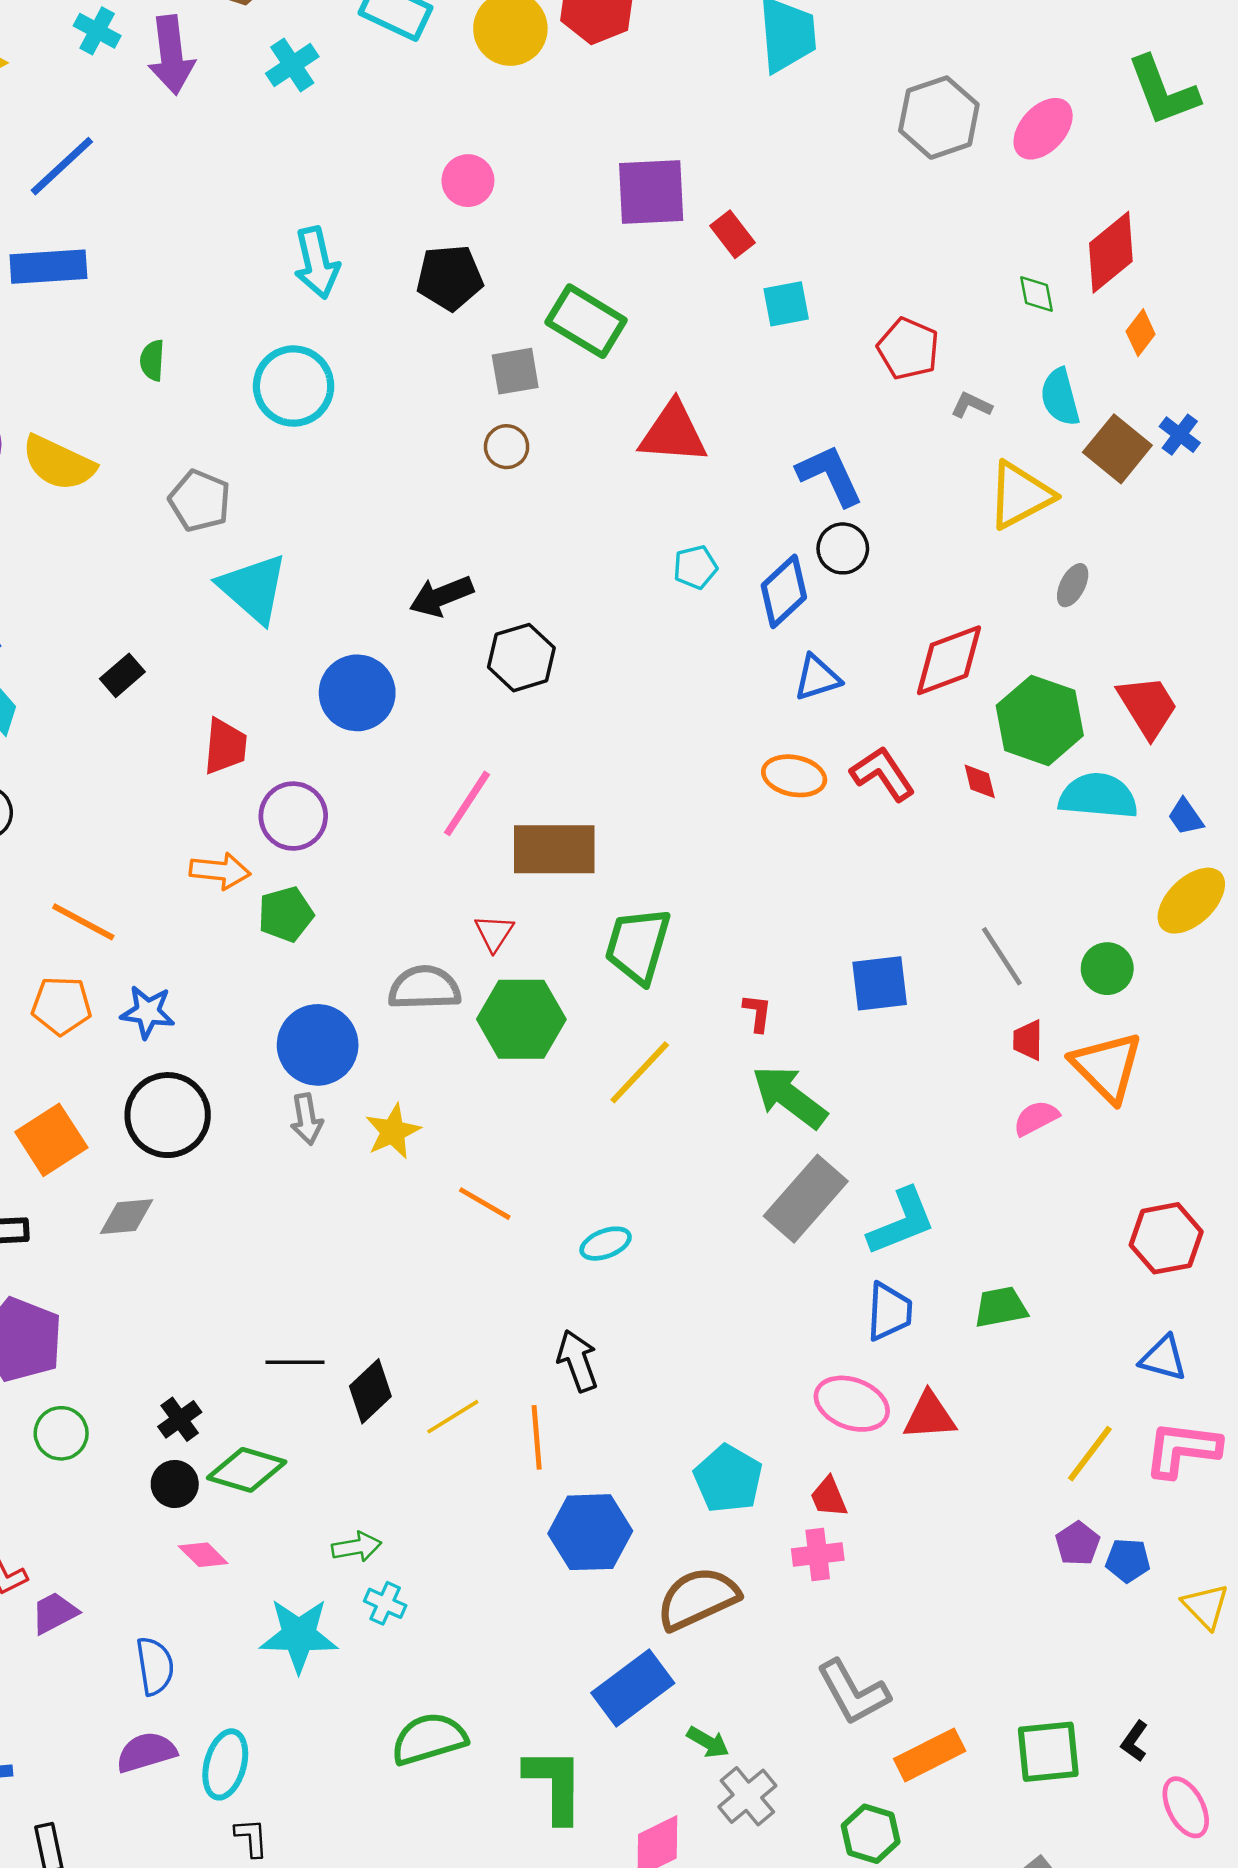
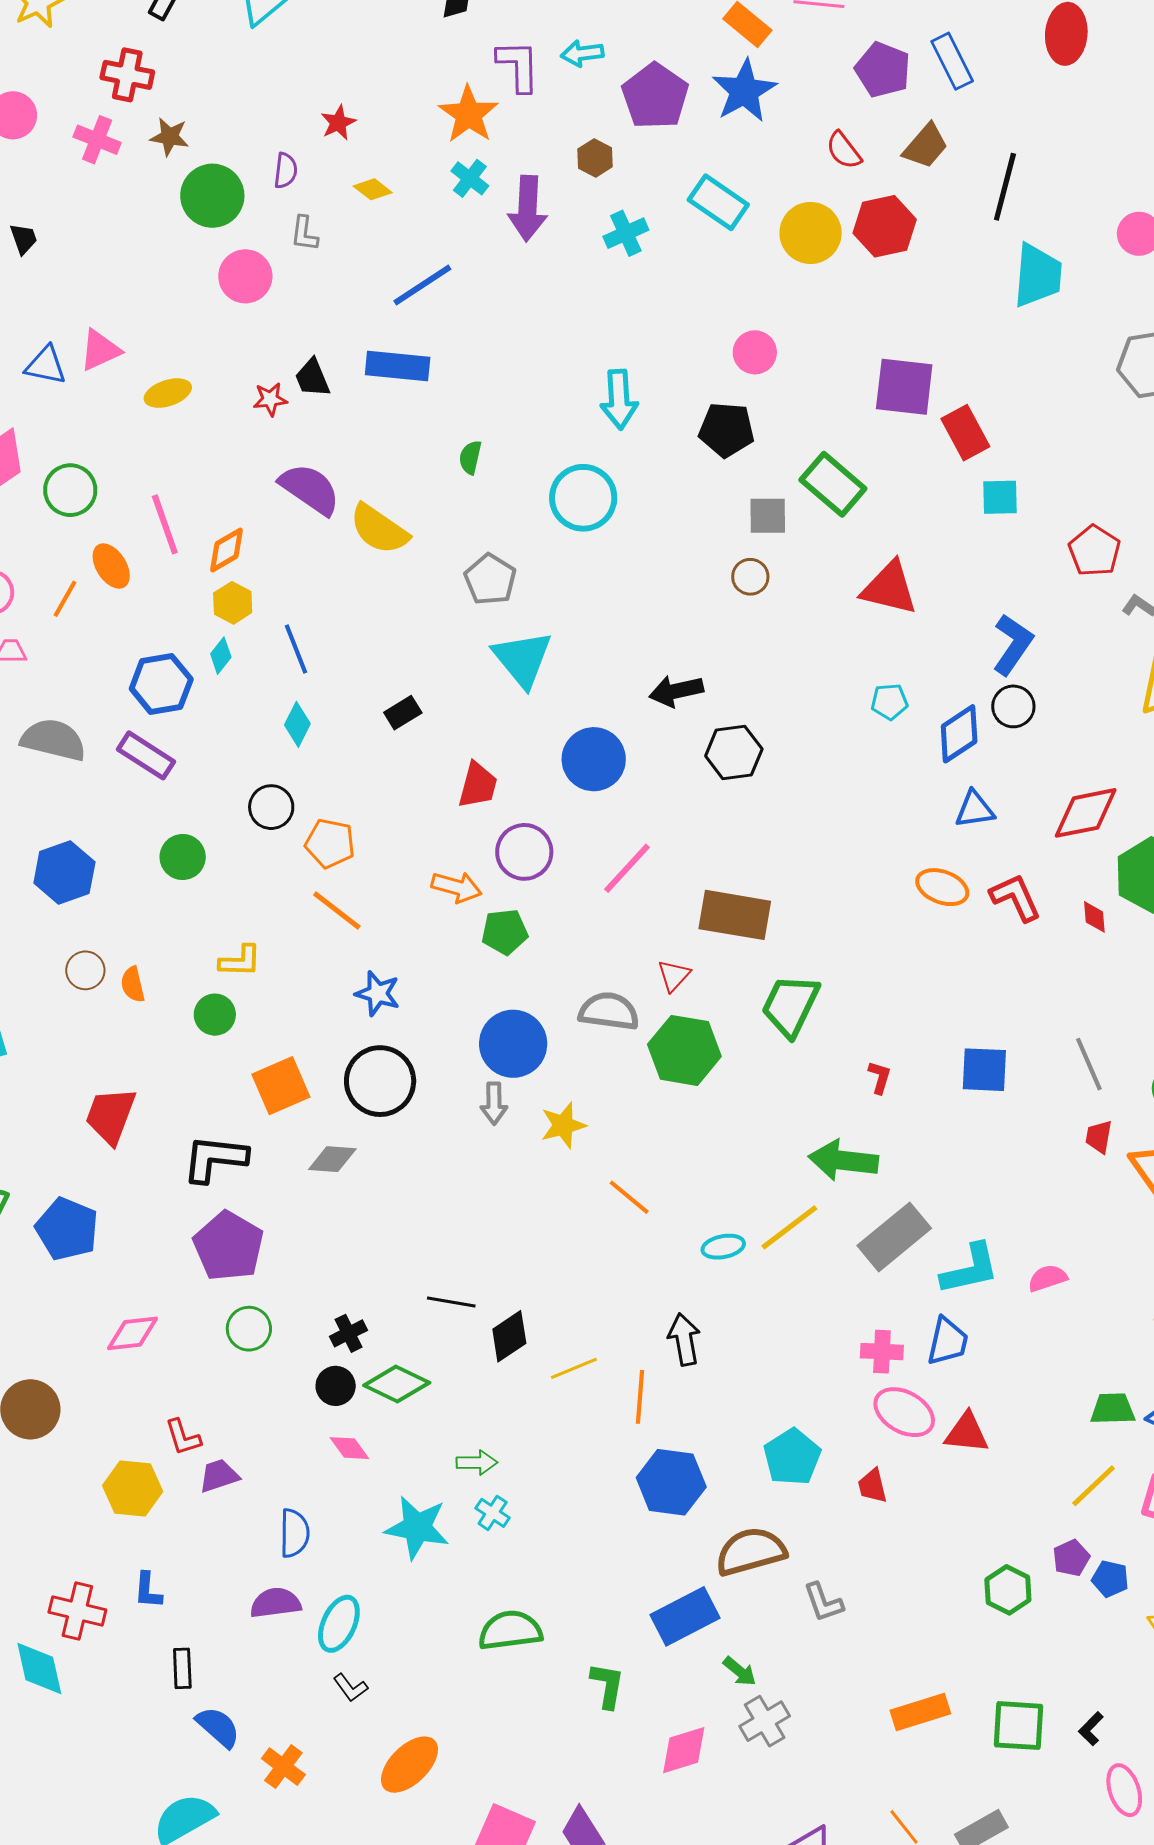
red rectangle: (732, 234) -> (965, 433), size x1.4
blue L-shape: (830, 475) -> (1013, 644), turned 50
pink line: (467, 803) -> (627, 868), moved
orange pentagon: (61, 1006) -> (330, 843), moved
yellow line: (640, 1072) -> (789, 1227), moved
green arrow: (789, 1097) -> (843, 1160), moved, turned -40
pink semicircle: (1036, 1118) -> (1048, 1278), moved
green trapezoid: (1001, 1307) -> (1113, 1409), moved
pink cross: (818, 1555) -> (882, 1352), moved
gray L-shape: (853, 1692) -> (823, 1602), moved, size x0.7
green L-shape: (555, 1785) -> (607, 1685), size x0.7
green hexagon: (871, 1834) -> (1008, 1590), moved
black L-shape: (251, 1838) -> (350, 1688), turned 138

